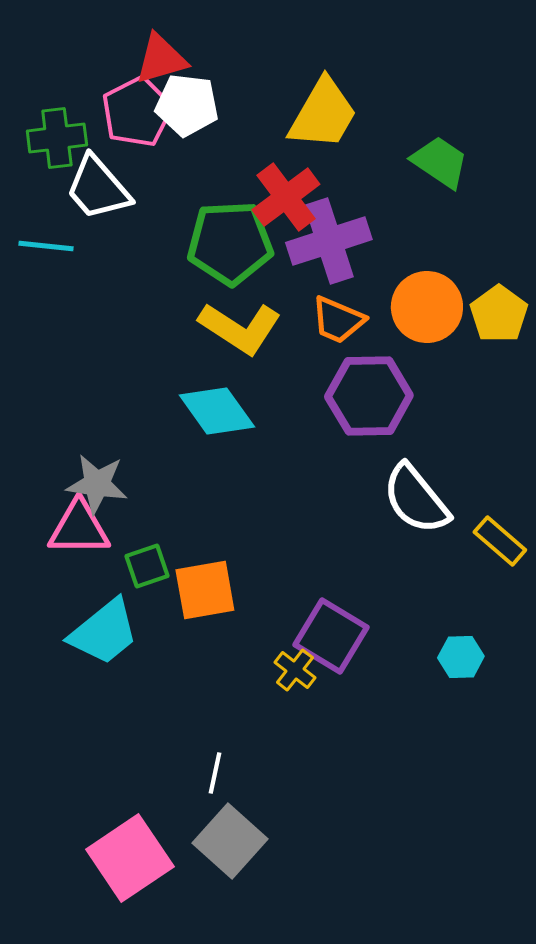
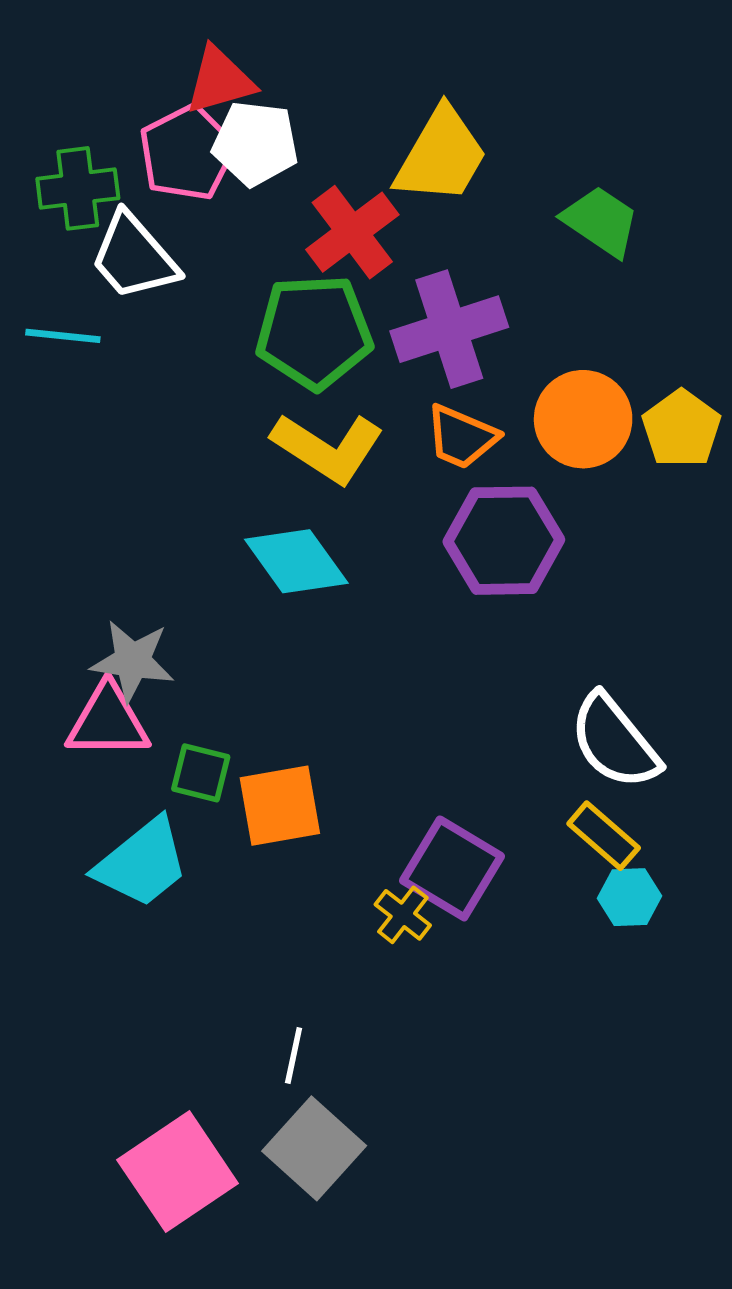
red cross: (286, 197) -> (352, 232), moved
white semicircle: (416, 499) -> (614, 741), moved
yellow rectangle: (500, 541) -> (604, 836), moved
green square: (147, 566) -> (201, 773), turned 33

